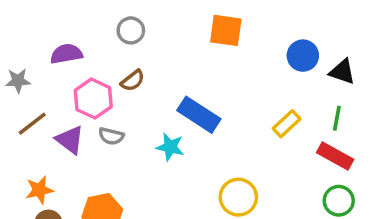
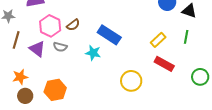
brown semicircle: (133, 81) -> (73, 25), moved
brown line: (32, 124) -> (16, 40), turned -36
red rectangle: (335, 156) -> (164, 64), moved
green circle: (339, 201) -> (200, 77), moved

